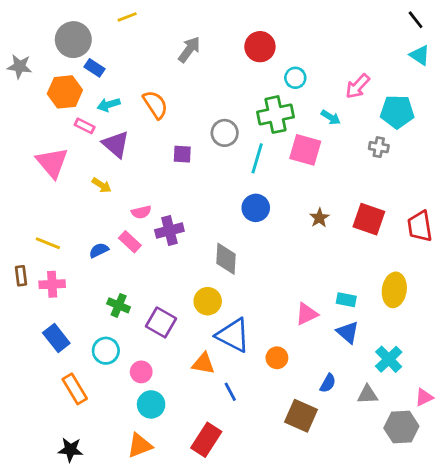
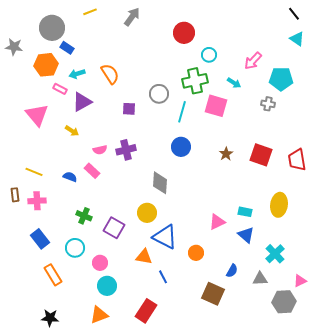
gray arrow: (189, 49) -> (132, 17), moved
purple triangle: (116, 144) -> (82, 102), turned 50
purple cross: (169, 231) -> (126, 150), moved
blue semicircle: (99, 250) -> (70, 177), turned 48

